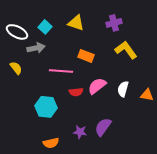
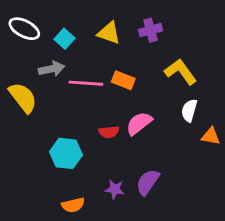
purple cross: (114, 23) -> (150, 30), moved
white ellipse: (17, 32) -> (24, 29), moved
yellow semicircle: (16, 68) -> (23, 98), size x1.6
pink line: (61, 71) -> (86, 83), moved
white semicircle: (123, 89) -> (189, 110), moved

